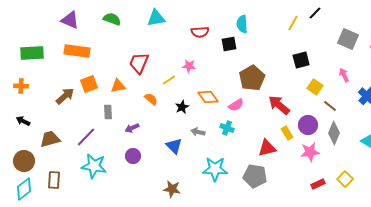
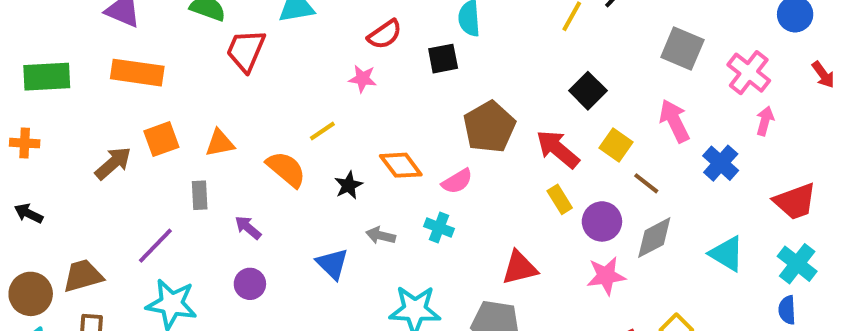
red semicircle: (200, 32) -> (385, 34), turned -30
black square: (301, 60) -> (588, 91), turned -30
red trapezoid: (139, 63) -> (246, 50), moved
pink star: (189, 66) -> (363, 79), moved
pink arrow: (344, 75) -> (674, 121), size x1.5
orange semicircle: (151, 99) -> (286, 169), size x1.5
red arrow: (279, 105) -> (558, 149), moved
purple arrow: (132, 128) -> (248, 228), turned 64
yellow rectangle: (287, 133) -> (560, 199), moved
gray diamond: (334, 133) -> (654, 238), turned 40
brown trapezoid: (50, 139) -> (83, 276), moved

